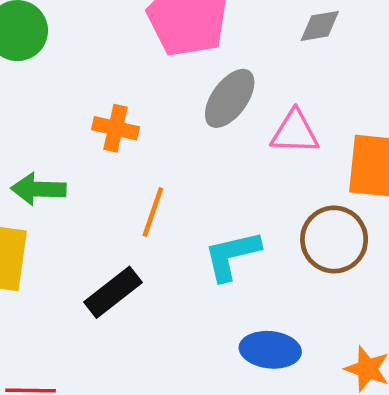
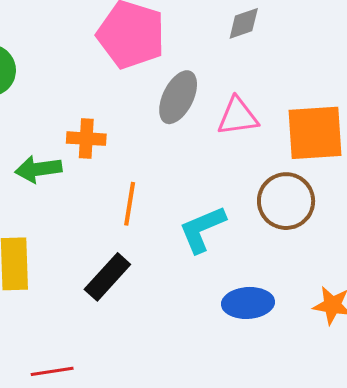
green arrow: (38, 189) -> (38, 169), moved

